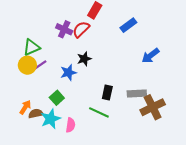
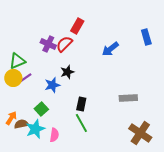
blue rectangle: (128, 25) -> (146, 37), moved, turned -70
blue arrow: (150, 56) -> (110, 49), moved
black rectangle: (107, 92) -> (81, 104), moved
gray rectangle: (137, 94) -> (128, 98), moved
brown cross: (153, 107) -> (140, 133), moved, turned -30
green line: (99, 112) -> (81, 123), turned 36

